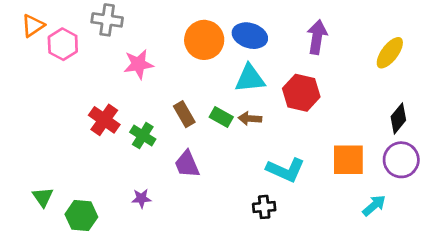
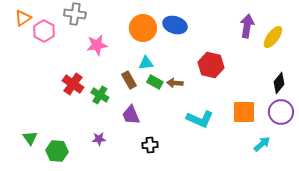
purple arrow: (317, 37) -> (247, 26), moved
cyan triangle: (250, 78) -> (146, 63), moved, size x0.7
black cross: (264, 207) -> (150, 145), moved

